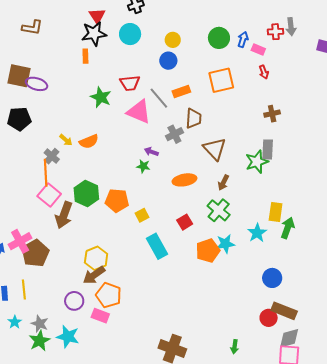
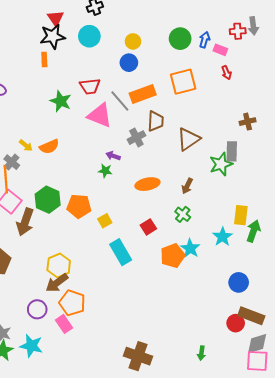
orange rectangle: (181, 92) -> (143, 94), size x1.4
brown cross: (272, 114) -> (248, 122), moved
brown triangle: (215, 149) -> (188, 139), moved, turned 40
green cross: (219, 210) -> (183, 214), size x0.7
cyan star: (225, 244) -> (190, 248), turned -30
pink rectangle: (100, 316) -> (64, 324), turned 36

